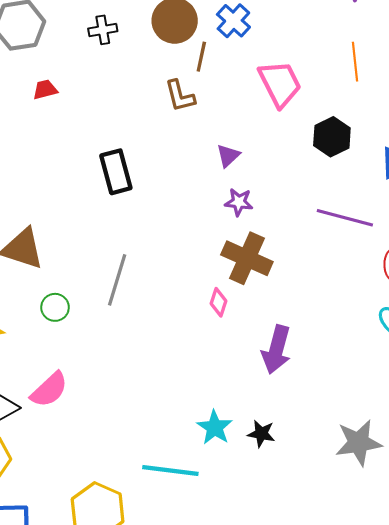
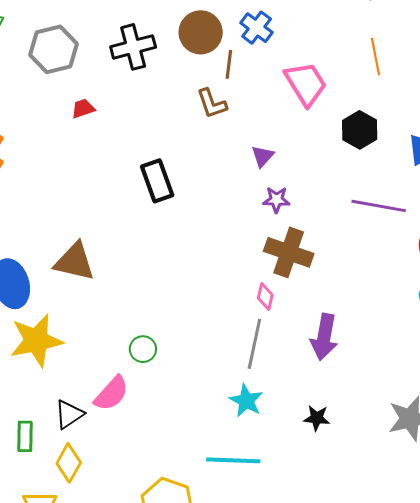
black cross: (103, 30) -> (133, 47), size x1.6
gray line: (117, 280) -> (254, 344), moved
green circle: (55, 307) -> (143, 349), moved
cyan star: (215, 427) -> (246, 401), moved

